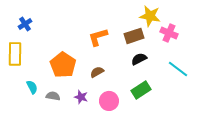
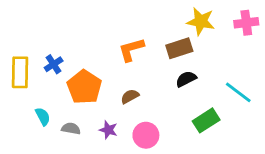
blue cross: (25, 24) -> (54, 64), moved
pink cross: (169, 33) -> (246, 23), moved, turned -30
green rectangle: (141, 90) -> (206, 120), moved

